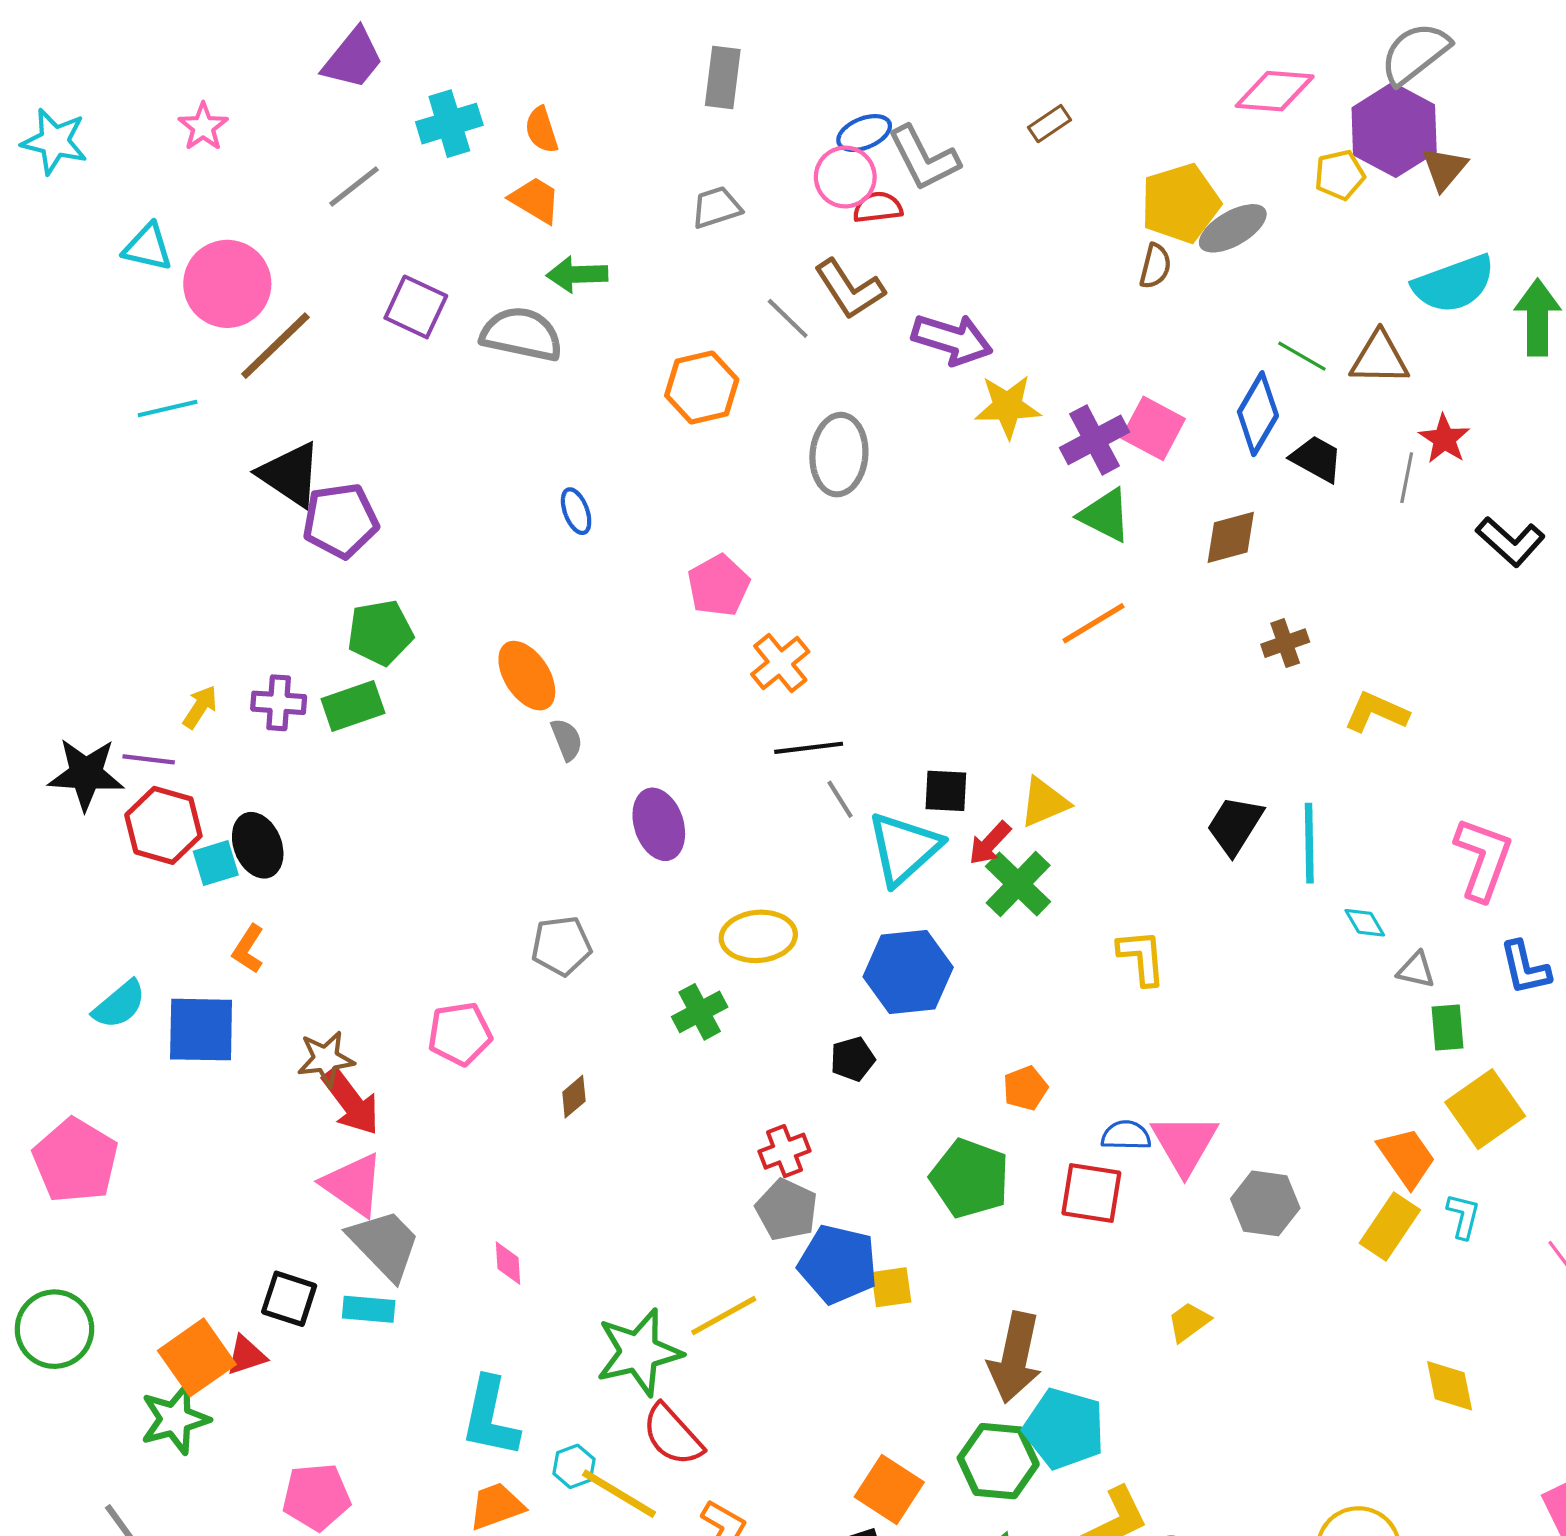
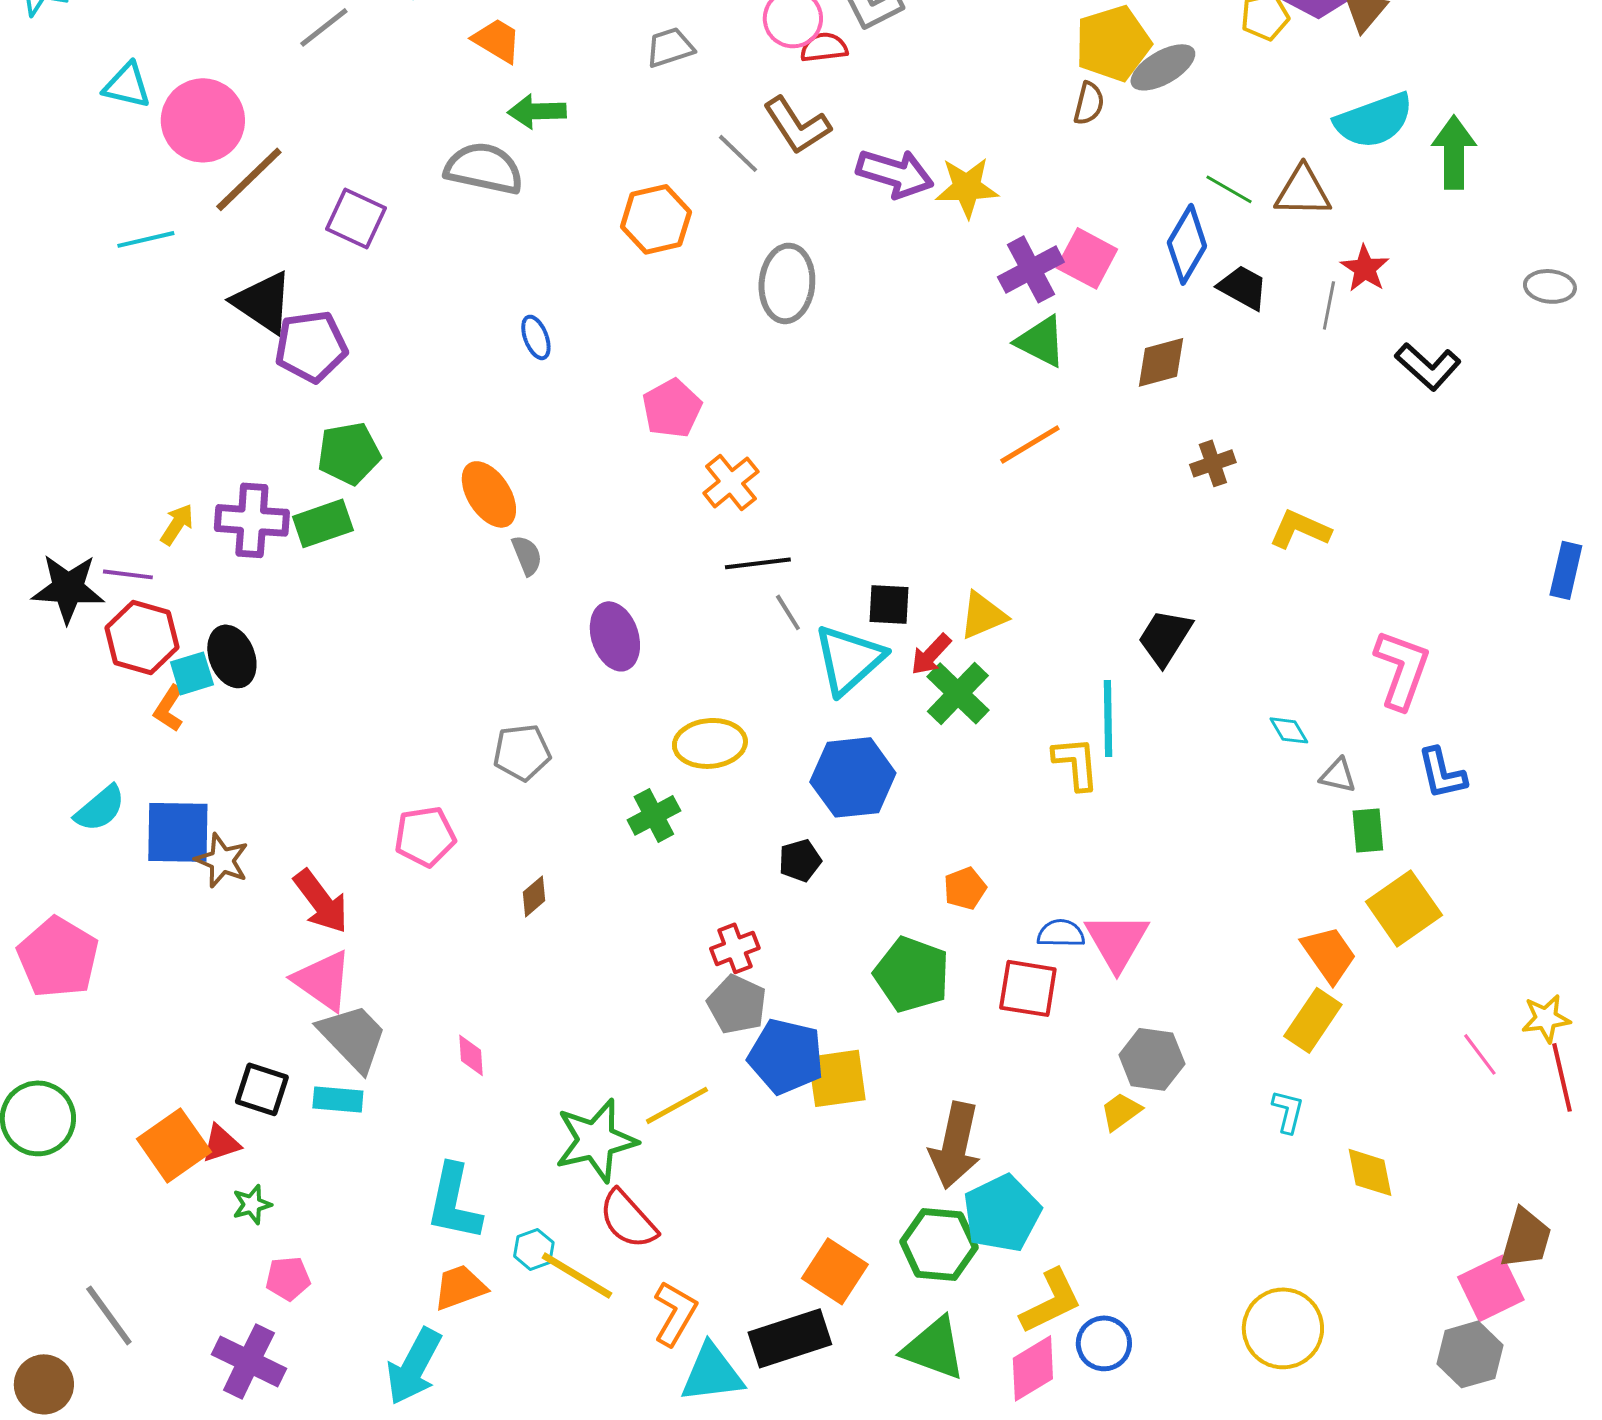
purple square: (416, 307) -> (356, 218), moved
yellow star: (1008, 406) -> (967, 187), moved
purple cross: (279, 703) -> (252, 520), size x1.4
cyan line: (1309, 843) -> (1108, 718), moved
orange L-shape: (248, 949) -> (169, 708), moved
brown star: (326, 1059) -> (222, 860), moved, turned 30
gray hexagon: (1265, 1203) -> (1152, 1059), moved
cyan L-shape: (1463, 1216) -> (1288, 1111), moved
yellow square: (891, 1287) -> (837, 1078), size x1.5
green star: (175, 1419) -> (252, 1204), moved, size x0.6
cyan pentagon: (1064, 1429) -> (1002, 1213), turned 30
pink pentagon: (316, 1497) -> (288, 1278), size x0.7

